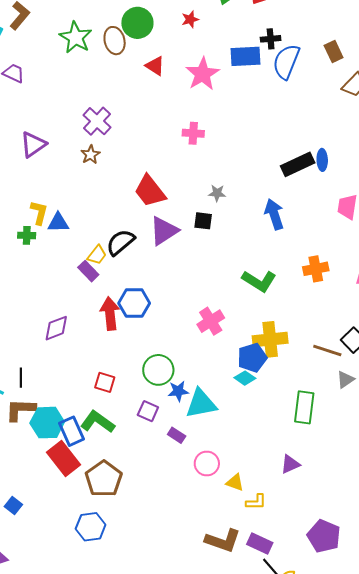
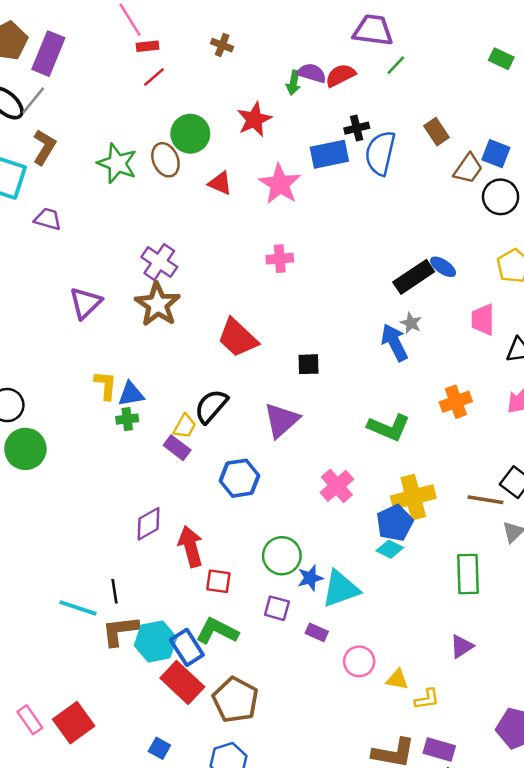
red star: (190, 19) -> (254, 119), size x1.6
brown star: (90, 155) -> (158, 304), size x1.8
blue ellipse: (322, 160) -> (443, 267), turned -45
gray star: (217, 193) -> (411, 323), moved, turned 30
purple triangle: (164, 231) -> (281, 420), moved
green cross: (27, 235) -> (127, 419), moved
red arrow: (110, 314) -> (191, 547), moved
blue square: (13, 506) -> (159, 748), moved

